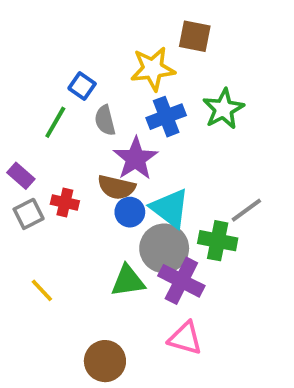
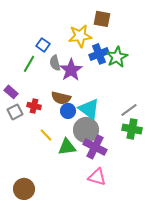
blue cross: (166, 117) -> (99, 54), moved
purple star: (136, 159) -> (71, 70), moved
green cross: (218, 241) -> (132, 129), moved
yellow line: (42, 290) -> (46, 135), moved
brown circle: (105, 361) -> (24, 189), moved

